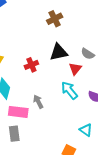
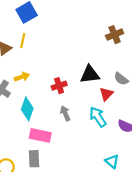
brown cross: (55, 19) -> (115, 35), moved
gray arrow: (38, 102) -> (65, 113), moved

